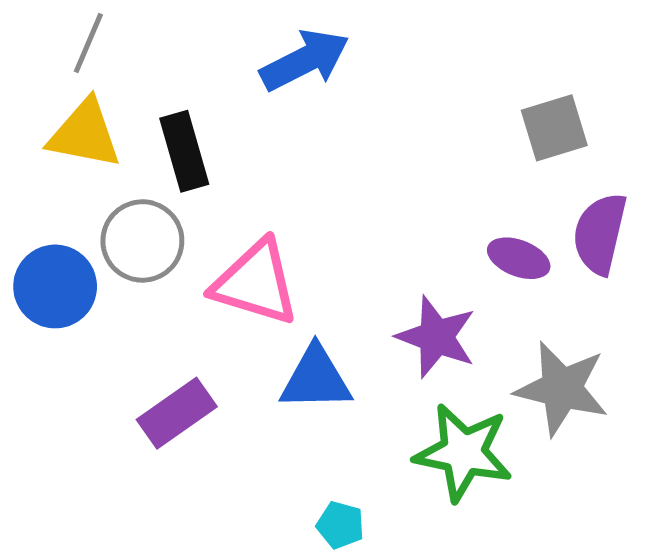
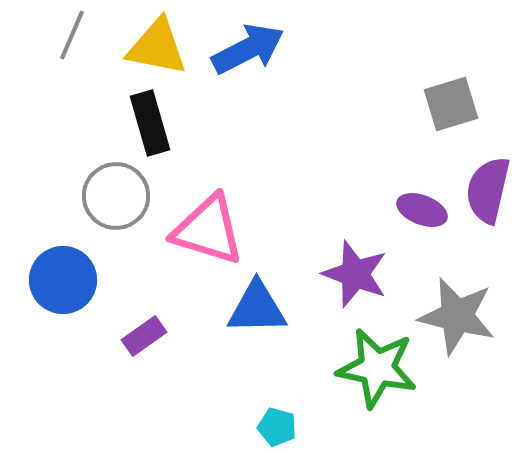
yellow triangle: (85, 134) -> (157, 47), moved
blue circle: (55, 286) -> (63, 280), moved
purple rectangle: (177, 413) -> (144, 336), size x0.7

